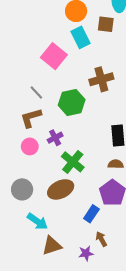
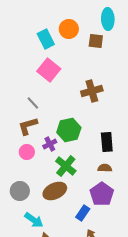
cyan rectangle: (80, 37) -> (46, 39), moved
green hexagon: (72, 102) -> (69, 130), moved

